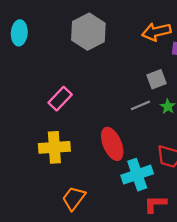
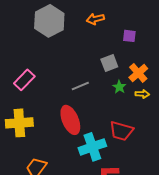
orange arrow: (156, 32) -> (95, 19), moved, size x0.7
gray line: (141, 105) -> (80, 86), moved

